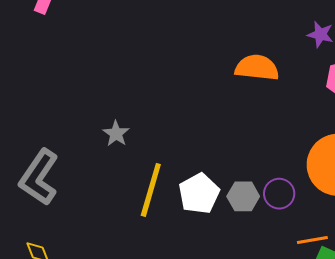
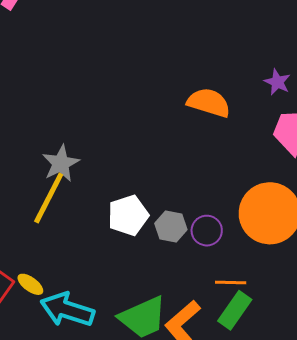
gray star: (116, 134) -> (61, 163), moved, size x1.4
yellow line: (151, 190) -> (49, 198), moved

